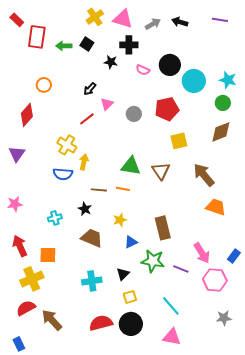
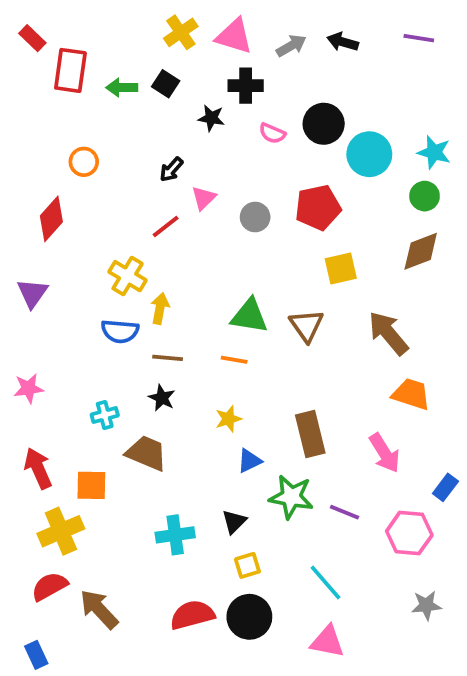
brown line: (99, 190) -> (168, 358), moved
brown trapezoid: (92, 238) -> (147, 453), moved
pink arrow: (202, 253) -> (385, 453), moved

